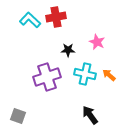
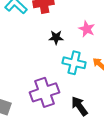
purple cross: (47, 77) -> (45, 92), moved

